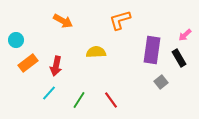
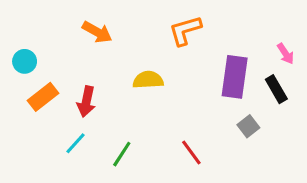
pink arrow: (185, 35) -> (286, 54), turned -80
red line: (111, 100) -> (191, 152), moved

